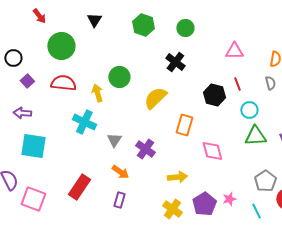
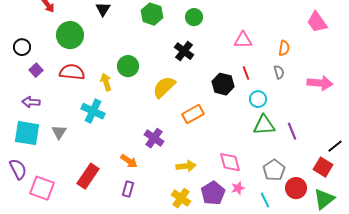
orange rectangle: (184, 125) -> (193, 114), turned 45
gray triangle: (114, 140) -> (59, 132), moved
cyan square: (33, 146) -> (27, 133), moved
pink diamond: (212, 151) -> (230, 162), moved

